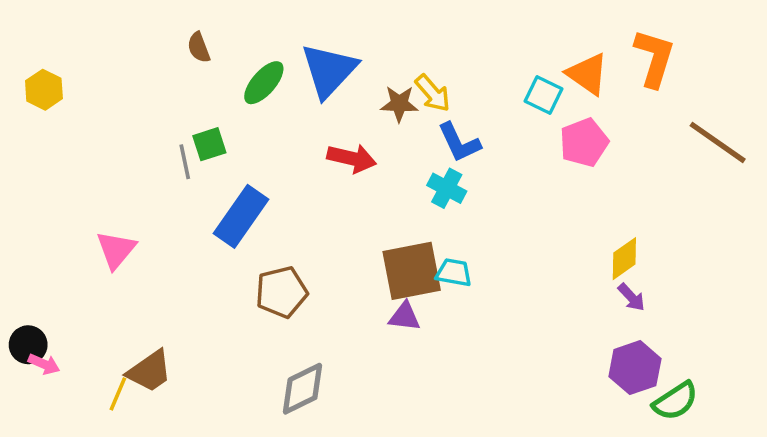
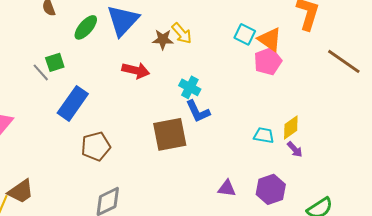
orange triangle: (587, 74) -> (270, 39), moved
blue L-shape: (459, 142) -> (198, 111), moved
gray line: (185, 162) -> (41, 72), turned -30
cyan trapezoid: (454, 273) -> (264, 135), moved
purple triangle: (405, 317) -> (227, 188), moved
purple hexagon: (635, 368) -> (271, 189), moved

